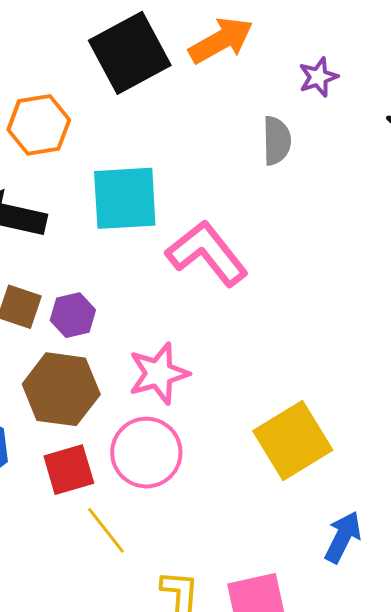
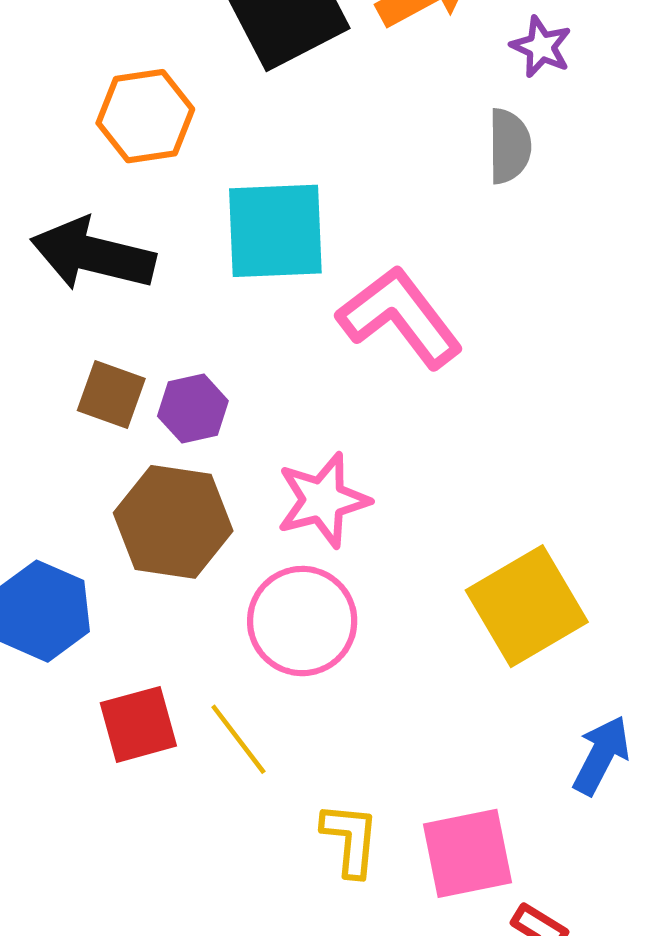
purple star: (318, 77) -> (541, 47), moved, turned -30
red square: (69, 470) -> (138, 724), moved

